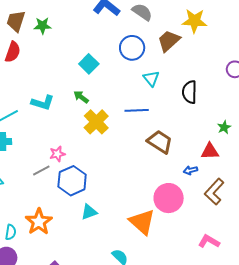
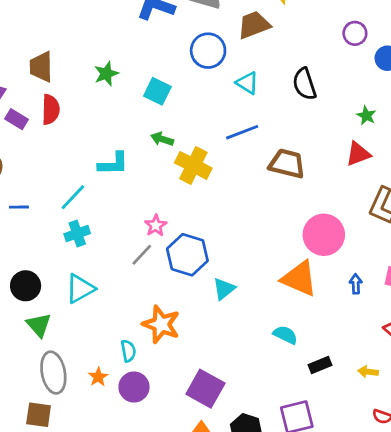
green star: (43, 26) -> (106, 74), moved
brown trapezoid: (169, 41) -> (254, 25), turned 40
blue arrow: (190, 170) -> (356, 284), moved, turned 120

